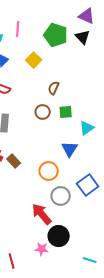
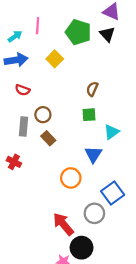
brown semicircle: (54, 88) -> (92, 89), moved
brown circle: (43, 112) -> (43, 115), moved
brown rectangle: (14, 161) -> (48, 138), moved
gray circle: (61, 196) -> (94, 213), moved

